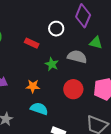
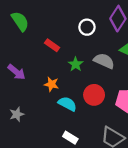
red rectangle: (32, 43) -> (52, 45), moved
cyan semicircle: (39, 109) -> (67, 104), moved

